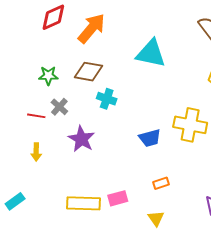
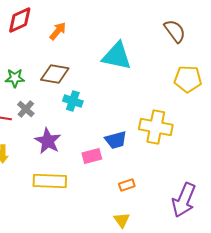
orange arrow: (92, 28) -> (58, 31), size x0.6
pink rectangle: (118, 198) -> (92, 156), moved
yellow rectangle: (84, 203) -> (50, 181), moved

